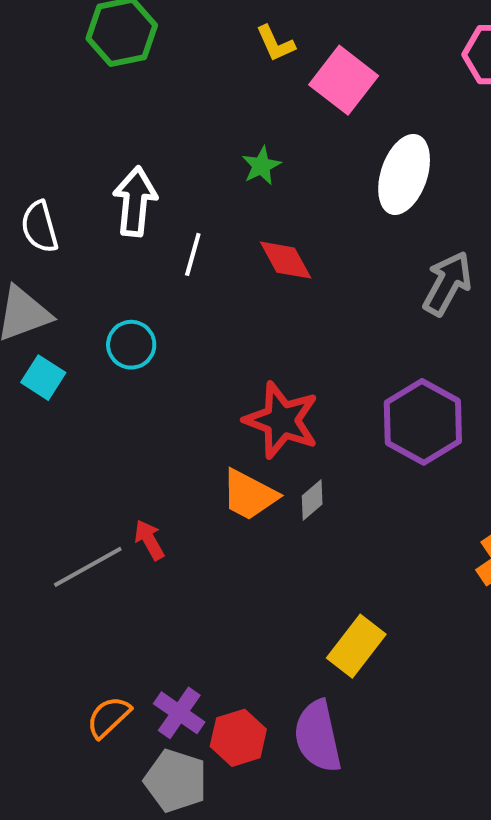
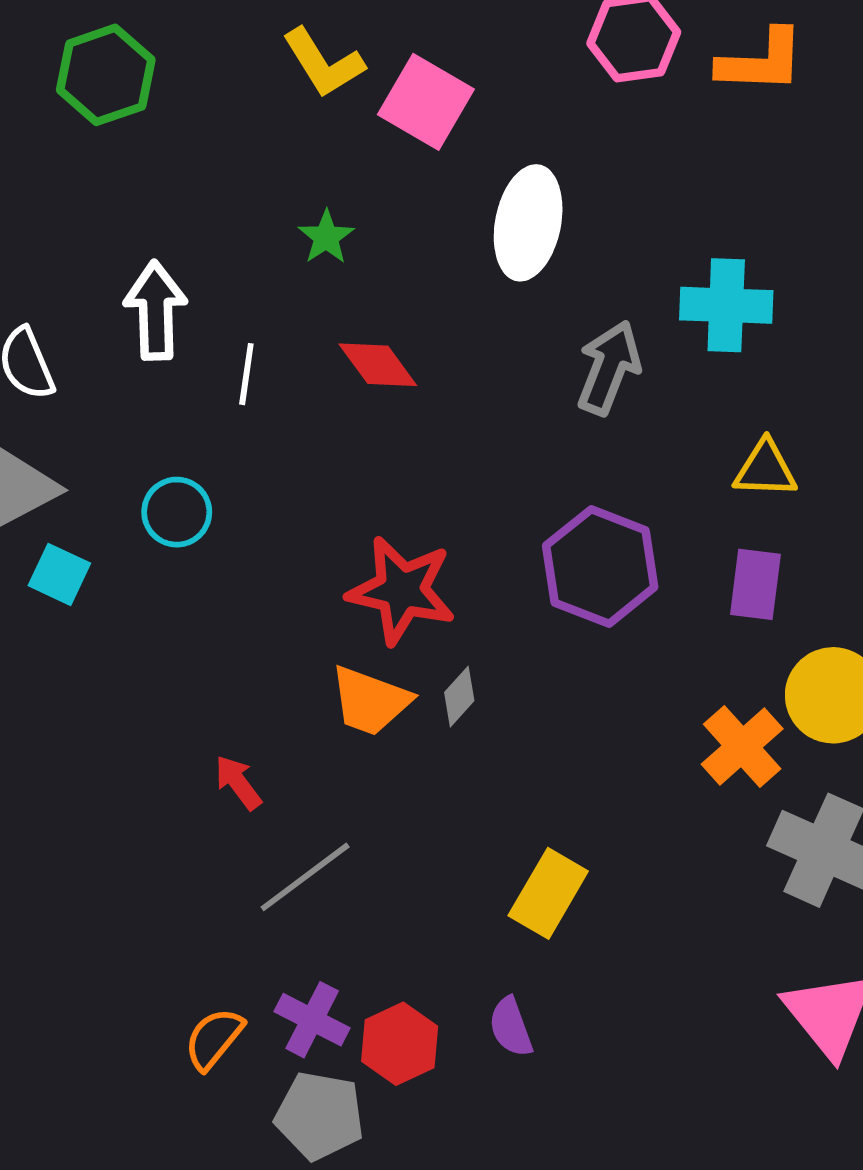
yellow L-shape: (275, 43) -> (323, 63), size x1.4
gray line: (88, 567) -> (305, 877), moved
purple semicircle: (318, 736) -> (511, 1027), size x0.6

